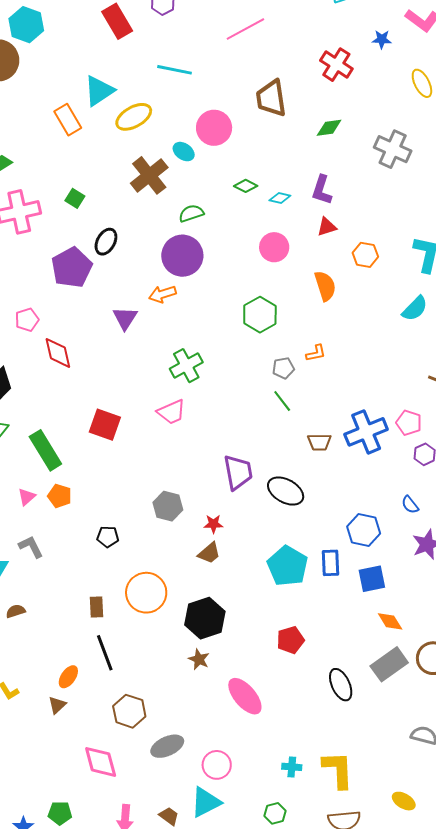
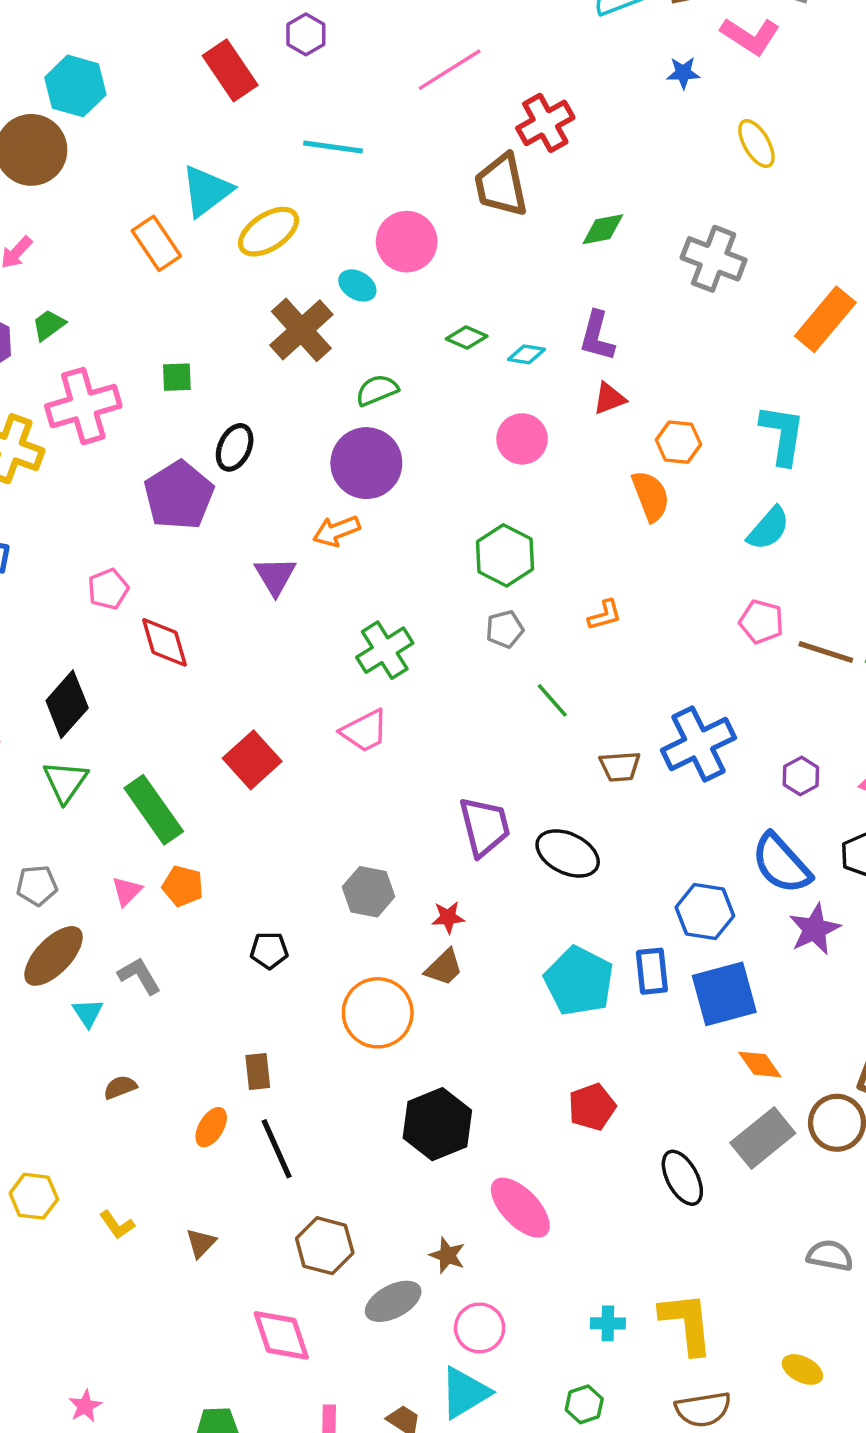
red cross: (336, 65) -> (545, 123), moved, turned 32
green square: (75, 198) -> (177, 377), turned -30
orange semicircle: (325, 286) -> (651, 496), moved
gray pentagon: (283, 368) -> (505, 629), moved
pink pentagon: (409, 423) -> (761, 622), moved
red square: (105, 425) -> (252, 760), turned 32
blue semicircle: (410, 505) -> (781, 864), size x2.0
blue square: (372, 579) -> (724, 994), size x1.4
orange circle: (146, 593) -> (378, 1013), moved
black hexagon: (205, 618) -> (437, 1124), moved
brown star: (199, 659) -> (447, 1255), moved
orange ellipse: (68, 677) -> (211, 1127), moved

